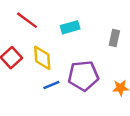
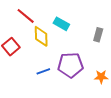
cyan rectangle: (70, 27) -> (61, 24), turned 42
yellow diamond: (42, 58) -> (41, 36), moved

